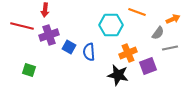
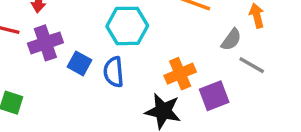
orange arrow: (173, 19) -> (257, 16), turned -80
cyan hexagon: (111, 25) -> (127, 26), moved
gray line: (170, 48) -> (252, 65), turned 42

